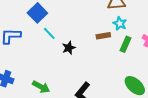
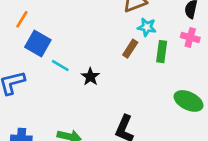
brown rectangle: (103, 36) -> (130, 49), turned -32

